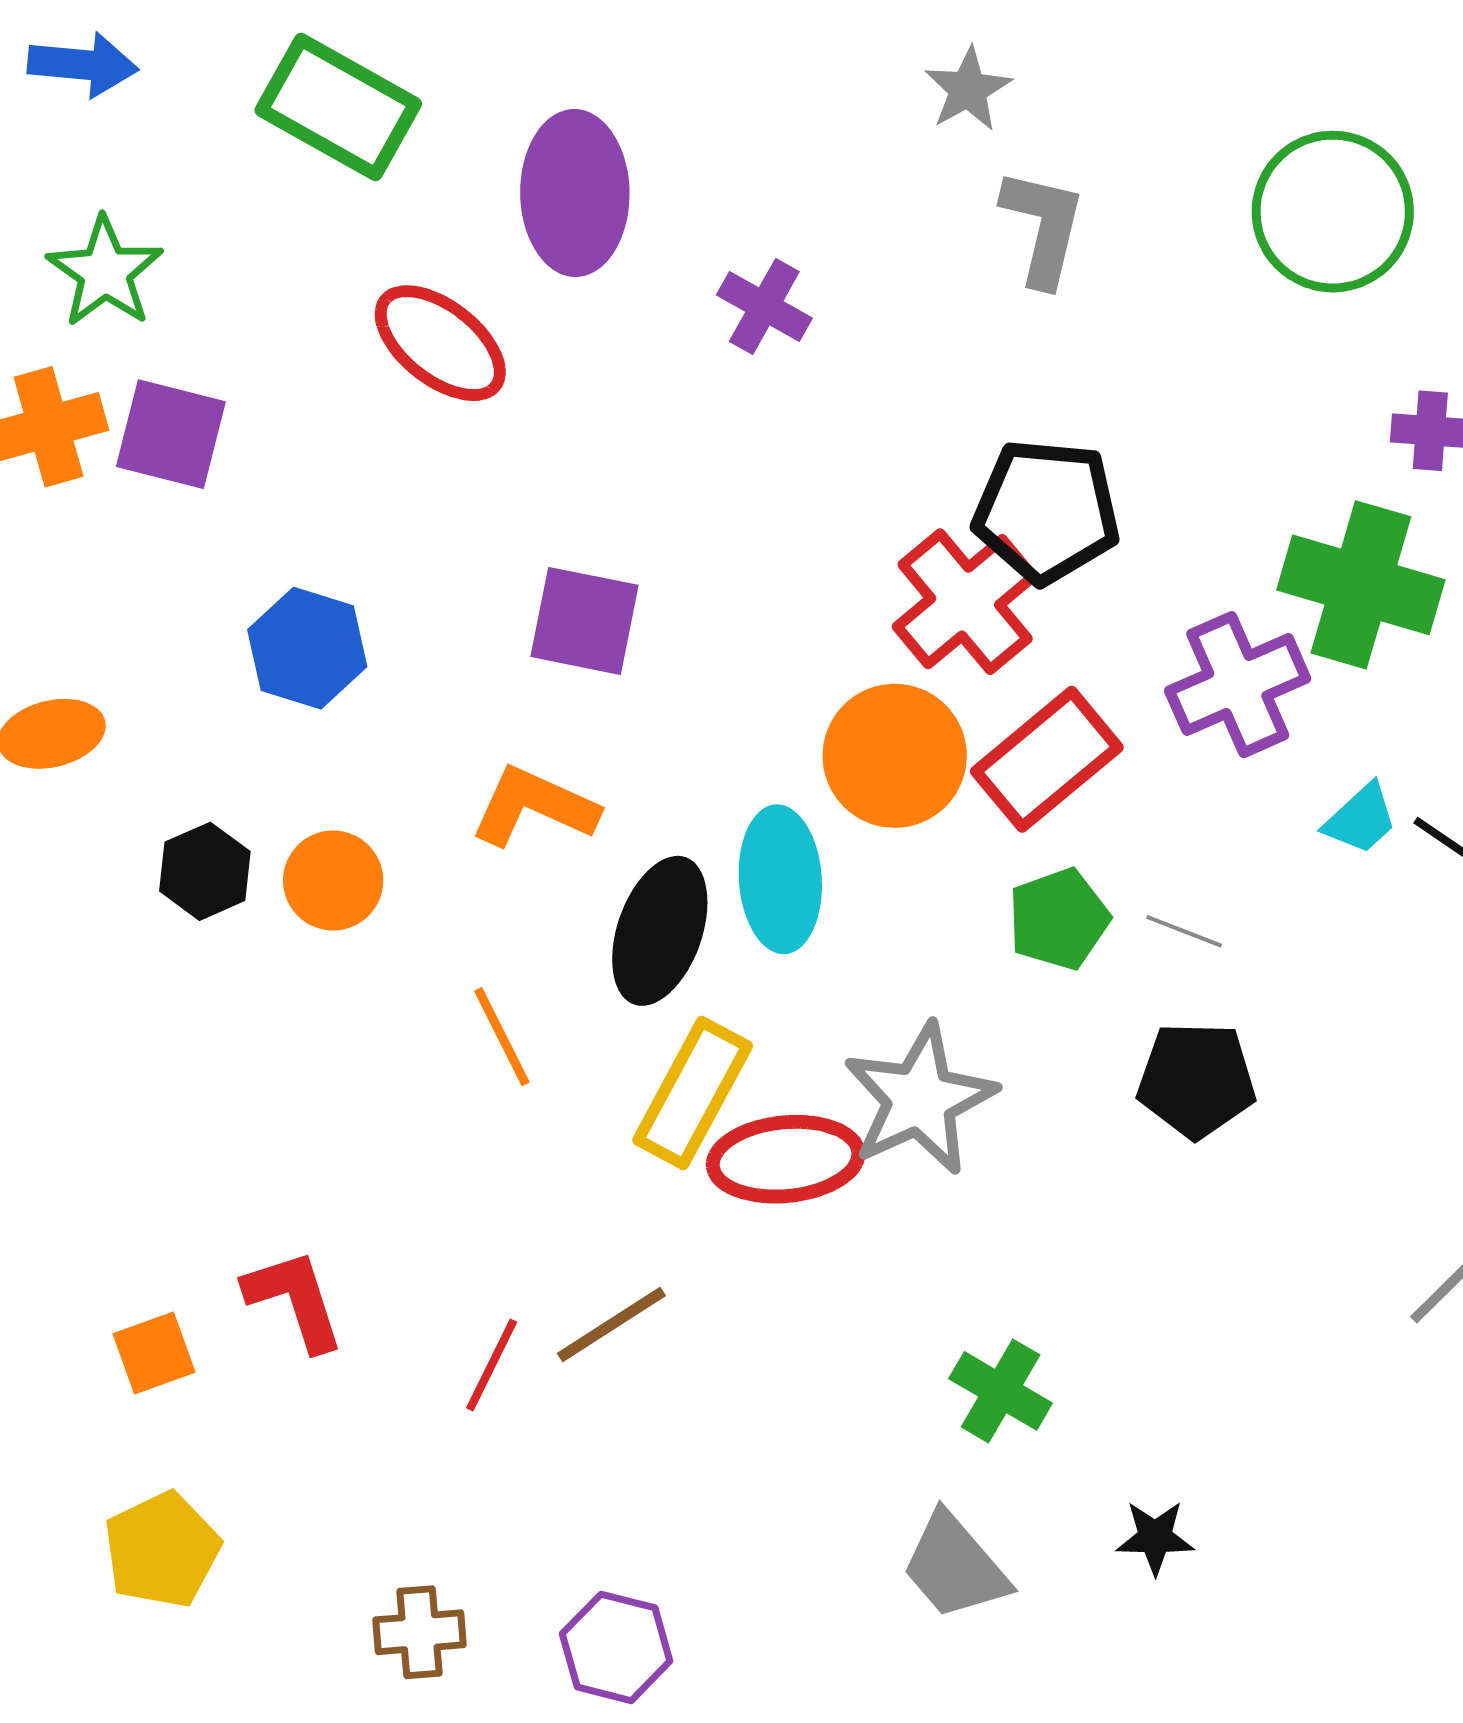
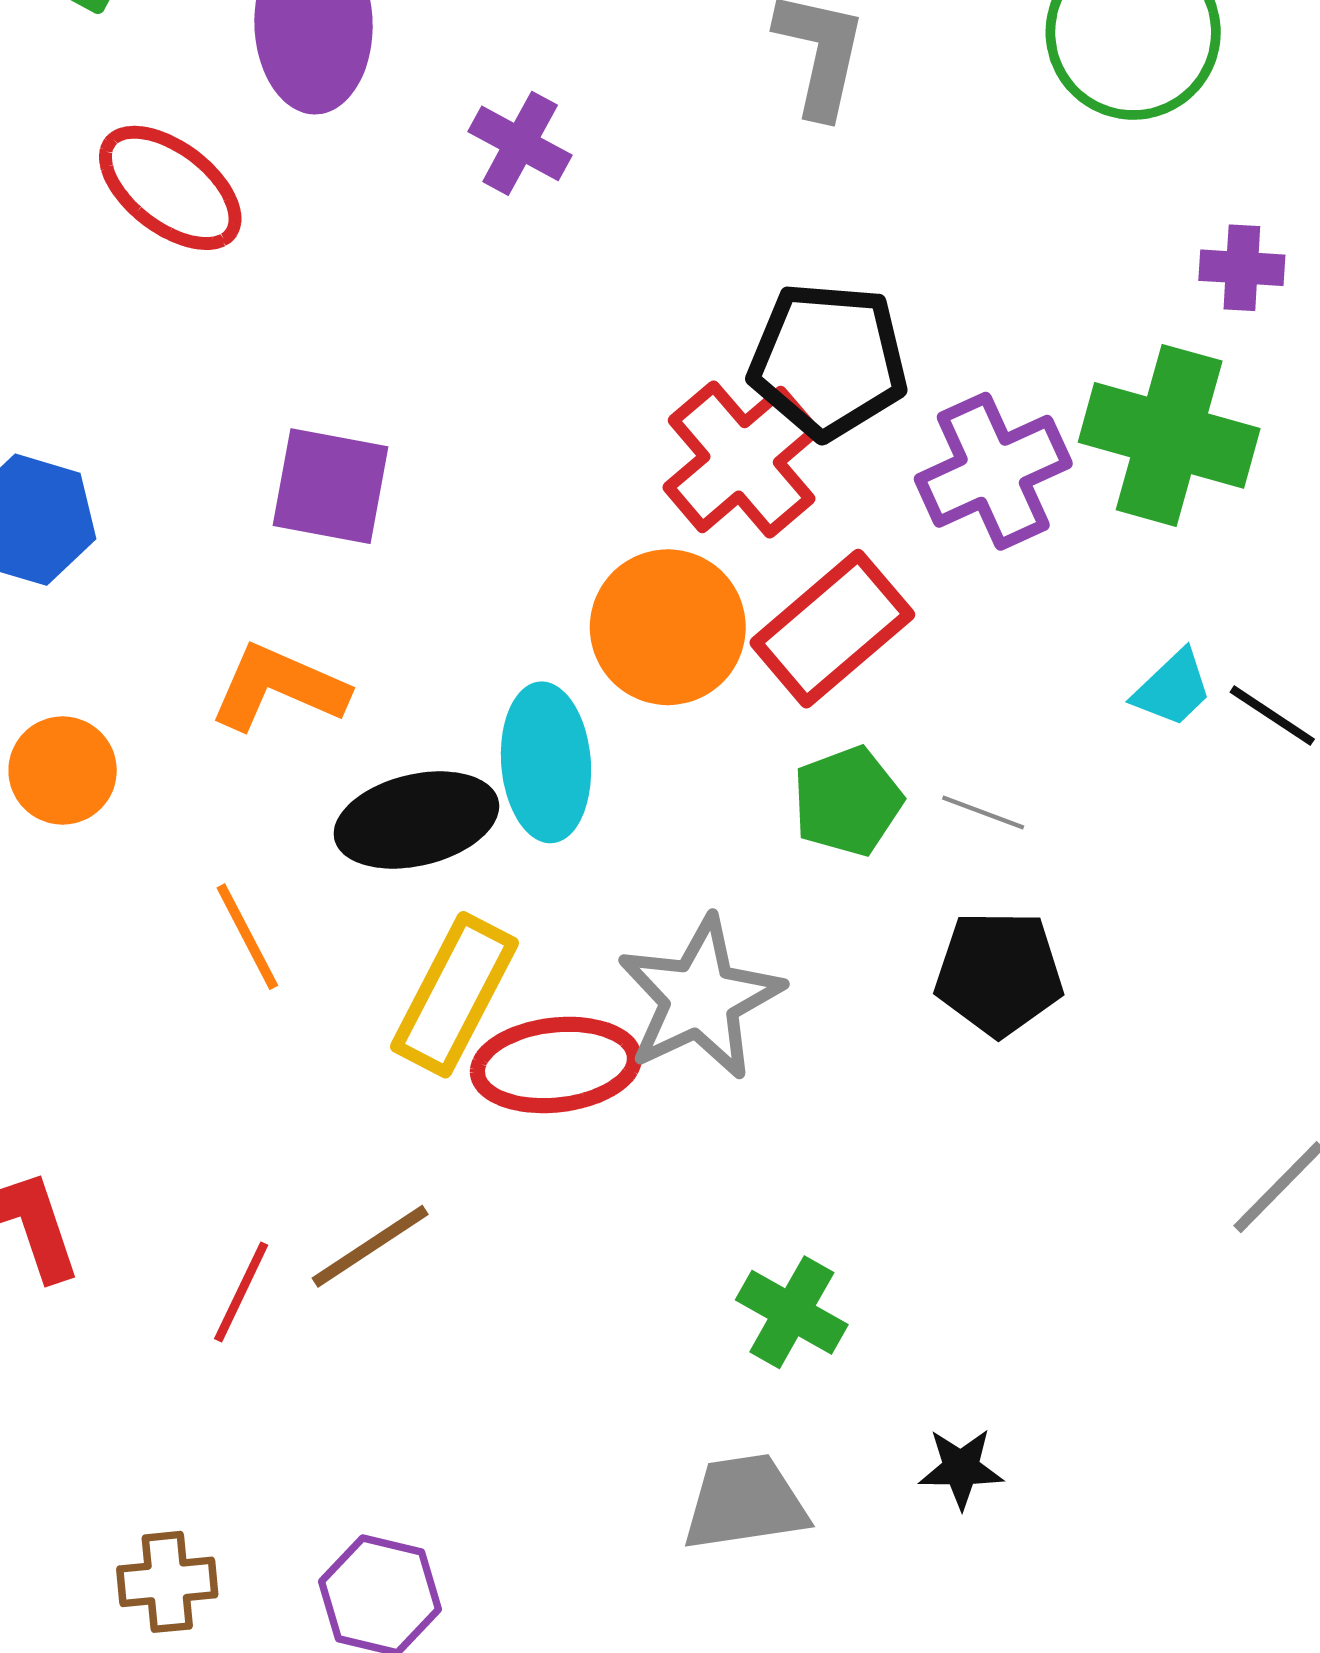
purple cross: (1238, 685) -> (993, 471), moved
black ellipse: (660, 931) -> (416, 820), turned 58
gray trapezoid: (955, 1566) -> (745, 1503), turned 123

